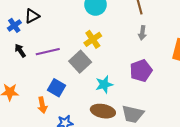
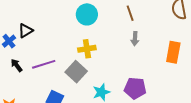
yellow cross: (93, 39) -> (87, 49), turned 30
purple pentagon: (141, 71) -> (135, 88), moved, turned 30

